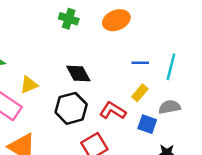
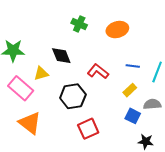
black diamond: (78, 73) -> (61, 56), moved
red L-shape: (113, 111) -> (98, 71), moved

